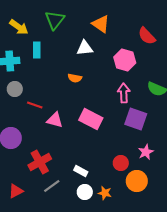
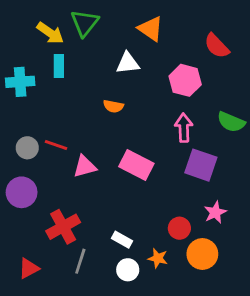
yellow arrow: (19, 27) -> (50, 33), moved
gray circle: (15, 89) -> (27, 148), moved
pink triangle: (55, 120) -> (85, 166), turned -30
gray line: (52, 186) -> (80, 261), turned -36
orange star: (105, 193) -> (158, 258), moved

